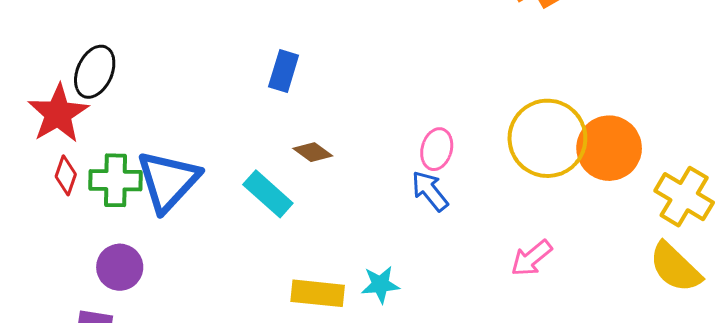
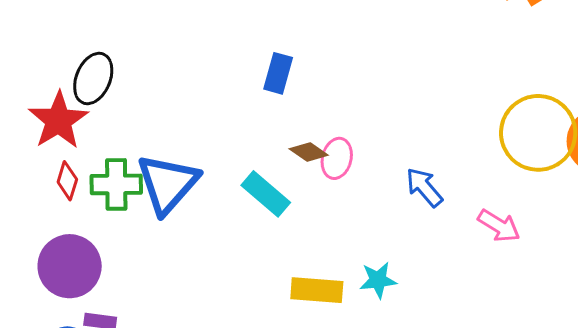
pink ellipse: (437, 149) -> (337, 158), moved
pink arrow: (532, 258) -> (499, 226), moved, turned -108
purple circle: (120, 267) -> (70, 266), moved, size x1.4

